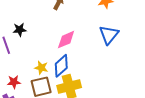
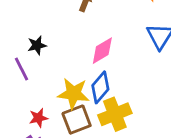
yellow star: (41, 68) -> (73, 94), size x1.6

